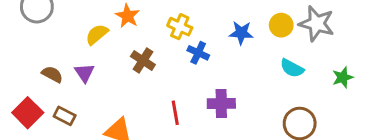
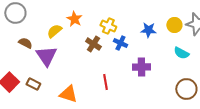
brown cross: (143, 60) -> (93, 44), moved
purple triangle: (85, 73) -> (46, 56), size x1.6
brown semicircle: (52, 74) -> (25, 43), moved
purple cross: (221, 104) -> (141, 67), moved

